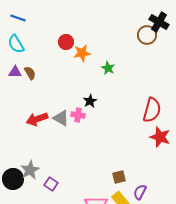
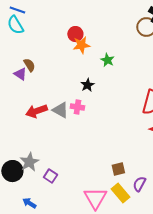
red circle: (66, 42) -> (75, 34), moved
cyan semicircle: (16, 44) -> (15, 25), moved
purple triangle: (15, 72) -> (20, 74), moved, turned 32
black star: (90, 101) -> (87, 85), moved

